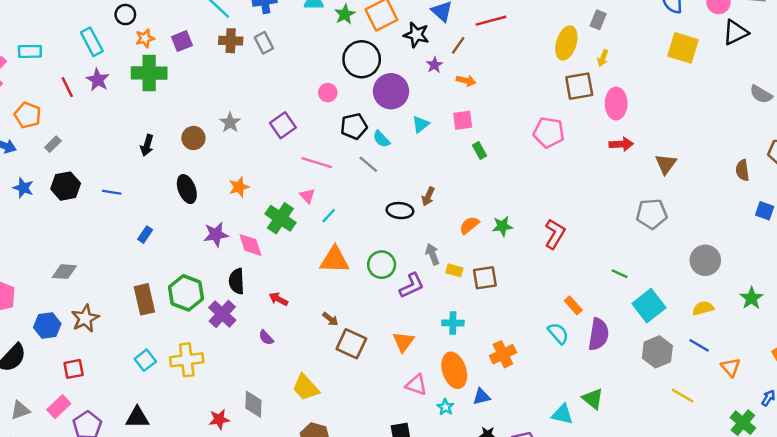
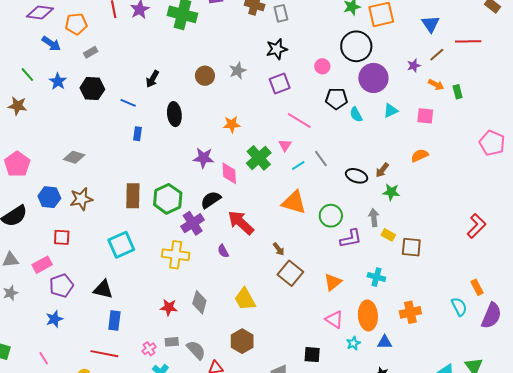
black star: (416, 35) -> (277, 49), moved, turned 30
orange pentagon: (28, 115) -> (76, 24), turned 30
black arrow: (147, 145) -> (152, 79), moved
green rectangle: (480, 151) -> (458, 92), moved
gray line: (368, 164) -> (321, 159), moved
black ellipse: (187, 189) -> (174, 114), moved
orange semicircle: (469, 225) -> (420, 155), moved
green star: (502, 226) -> (391, 192), moved
blue rectangle: (145, 235) -> (137, 134), moved, turned -40
black semicircle: (237, 281) -> (211, 200), turned 45
red arrow: (278, 299) -> (241, 223), size x1.8
cyan square: (145, 360) -> (121, 245), size x1.5
yellow cross: (187, 360) -> (176, 255), moved

